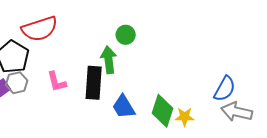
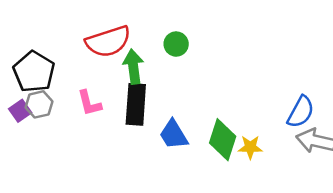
red semicircle: (40, 29) -> (108, 42), moved
green arrow: (109, 60) -> (133, 67), moved

